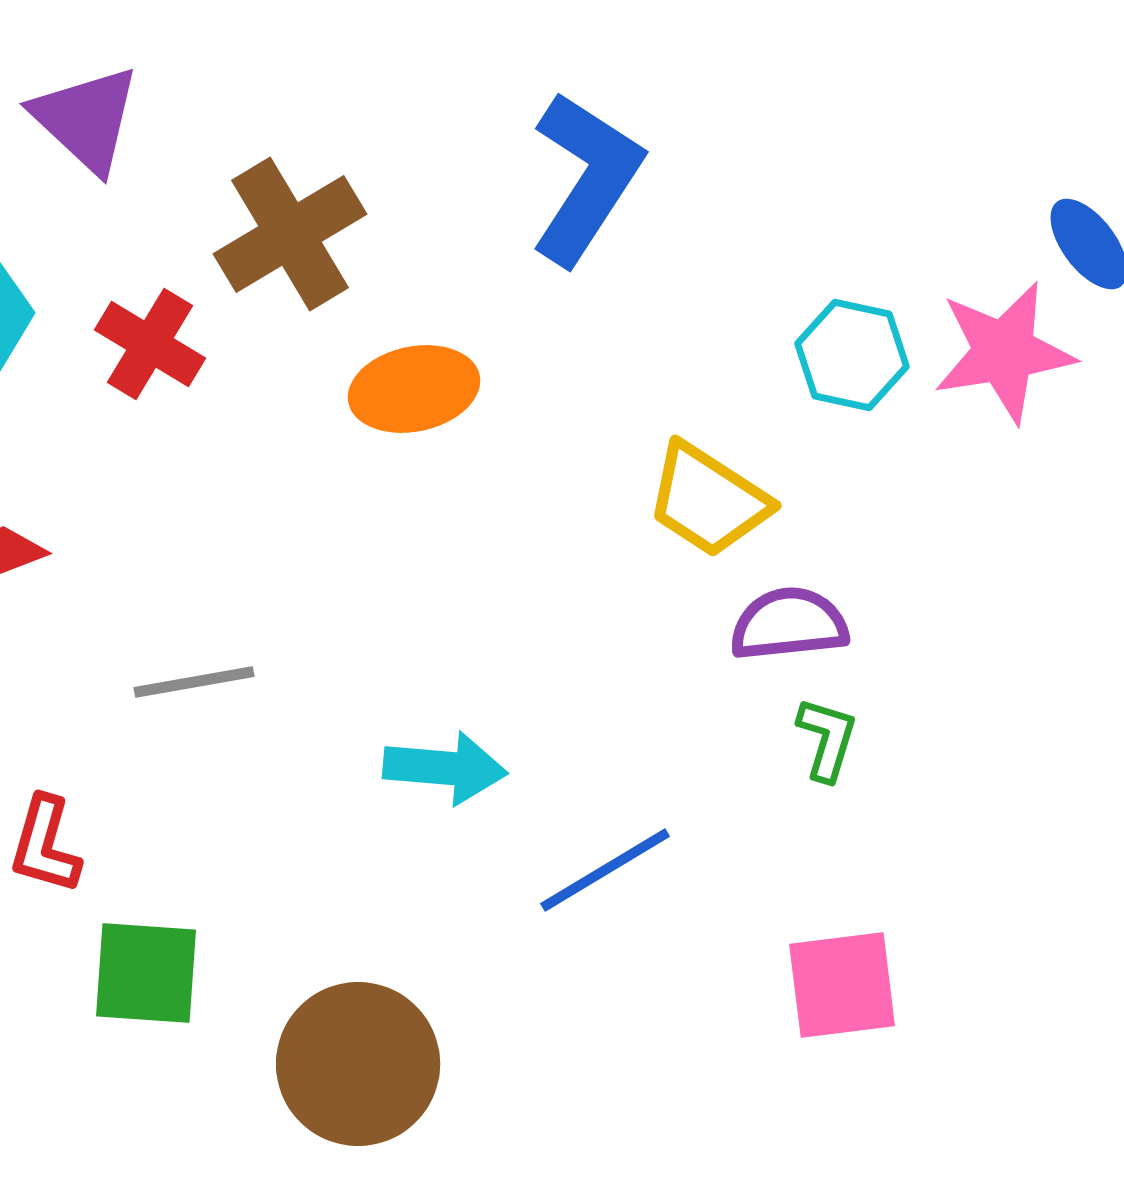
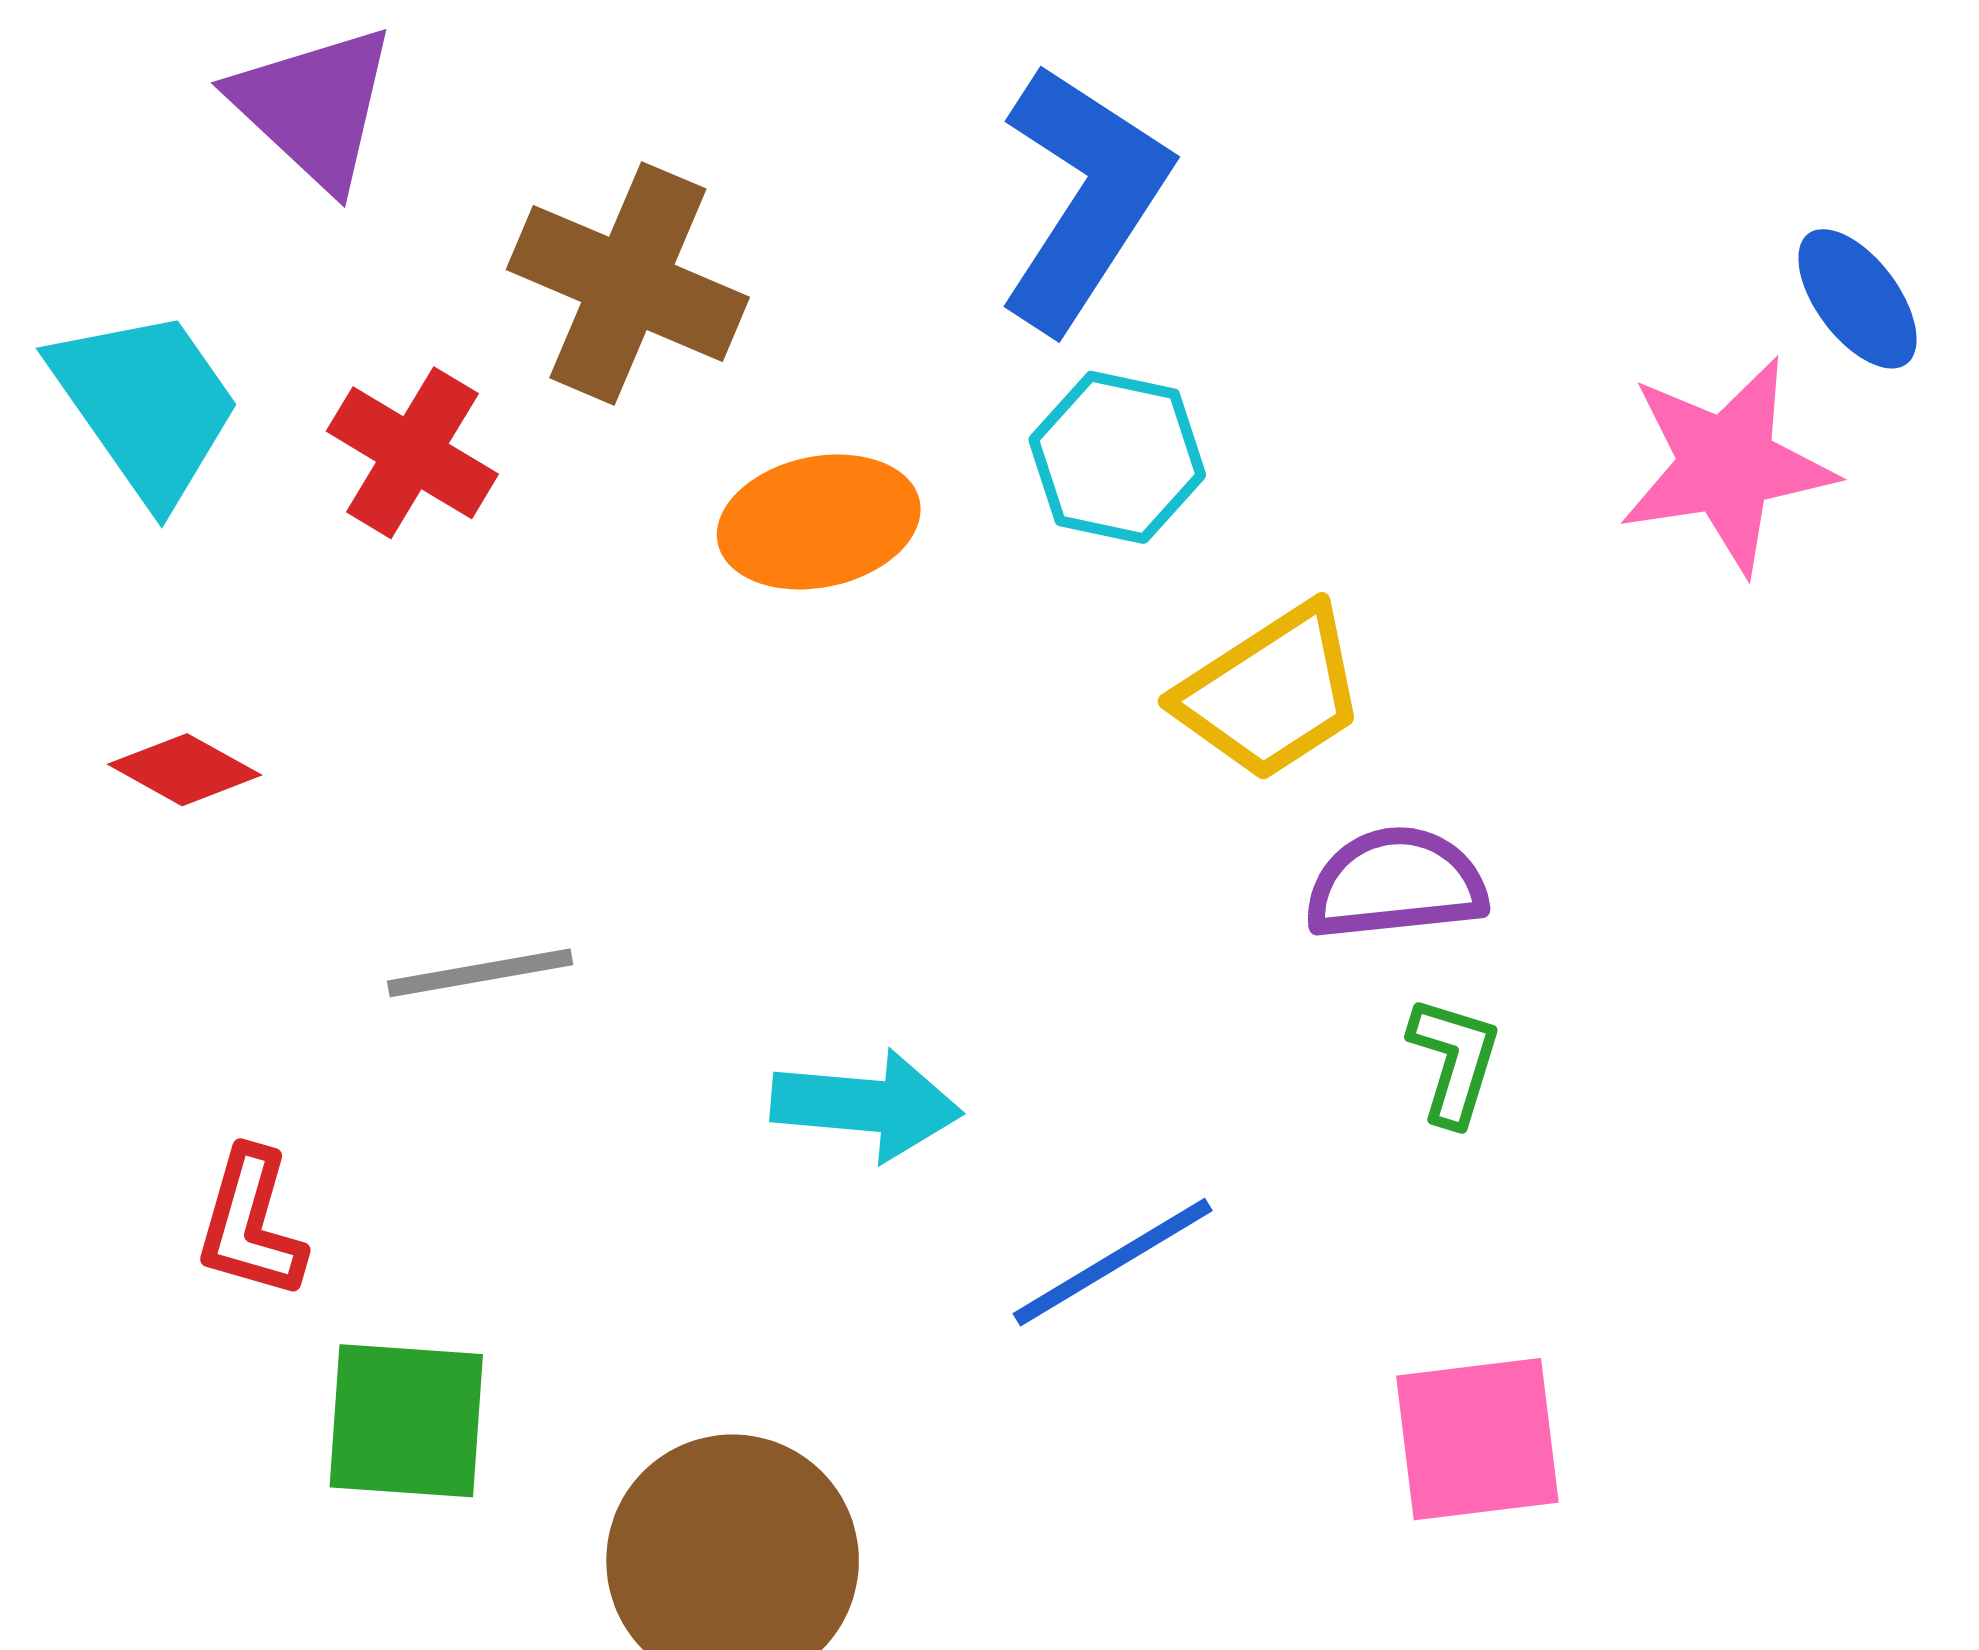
brown cross: (290, 234) -> (628, 283), turned -36
cyan hexagon: (852, 355) -> (1117, 457), moved
yellow trapezoid: (708, 500) -> (1271, 693), turned -66

